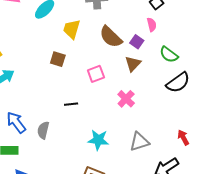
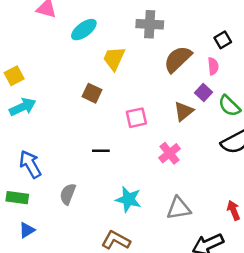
brown semicircle: (111, 37) -> (178, 59), moved, turned 85
purple square: (137, 42) -> (204, 92), moved
gray semicircle: (43, 130) -> (68, 194), moved

